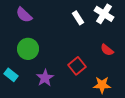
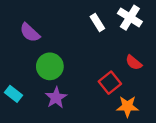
purple semicircle: (24, 15) -> (30, 33), moved
green circle: (28, 49) -> (50, 66), moved
red square: (77, 66) -> (110, 83), moved

